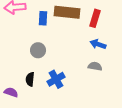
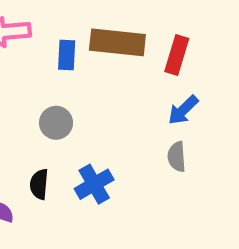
blue arrow: (98, 44) -> (183, 110), turned -63
gray semicircle: (95, 66) -> (177, 157), turned -104

